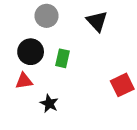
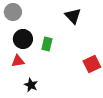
gray circle: (47, 16) -> (13, 12), moved
black star: (49, 104) -> (31, 85), moved

